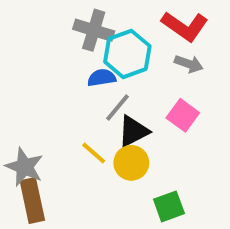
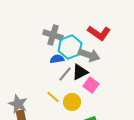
gray arrow: (189, 64) -> (89, 55), moved, size x1.5
pink square: (183, 115) -> (91, 85), moved
black triangle: (133, 131) -> (80, 72), moved

